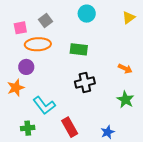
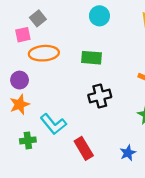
gray square: (45, 20) -> (38, 18), moved
purple circle: (26, 67) -> (20, 80), moved
green cross: (28, 128) -> (28, 140), moved

